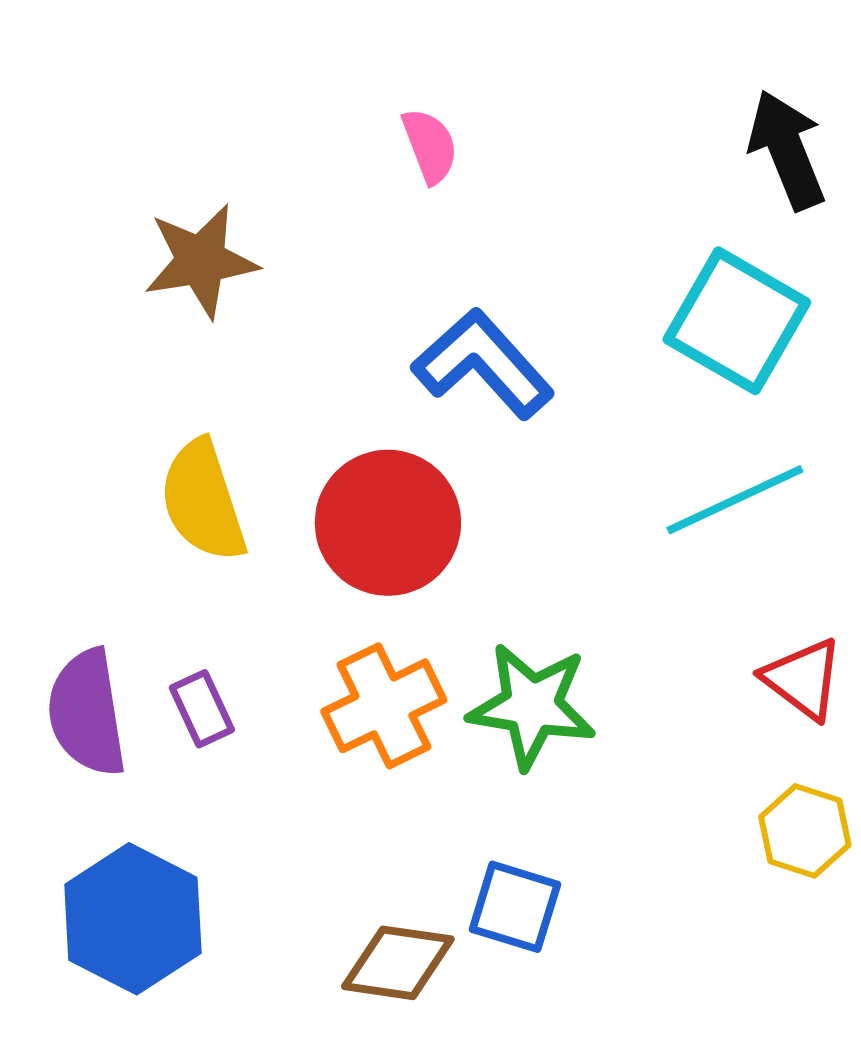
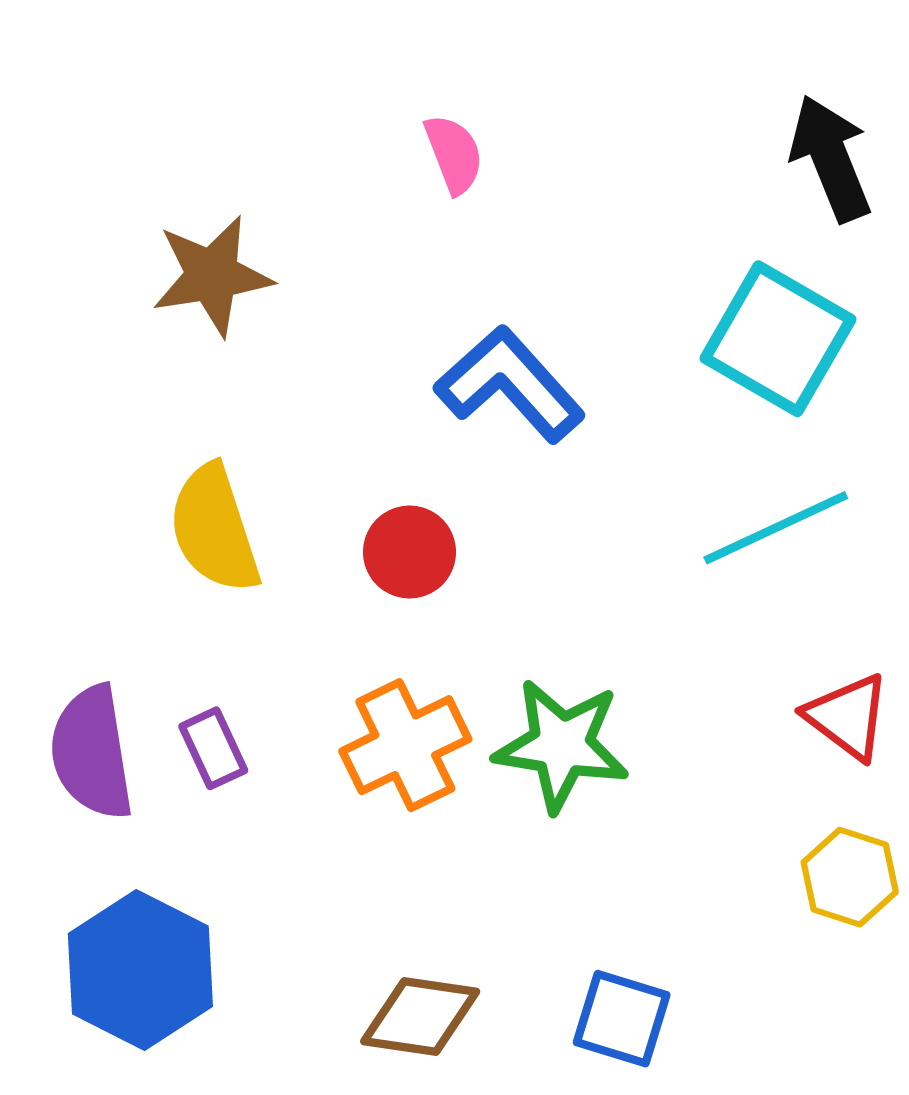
red circle: (388, 523) -> (410, 552), size x0.6
blue square: (515, 907) -> (622, 1019), moved

